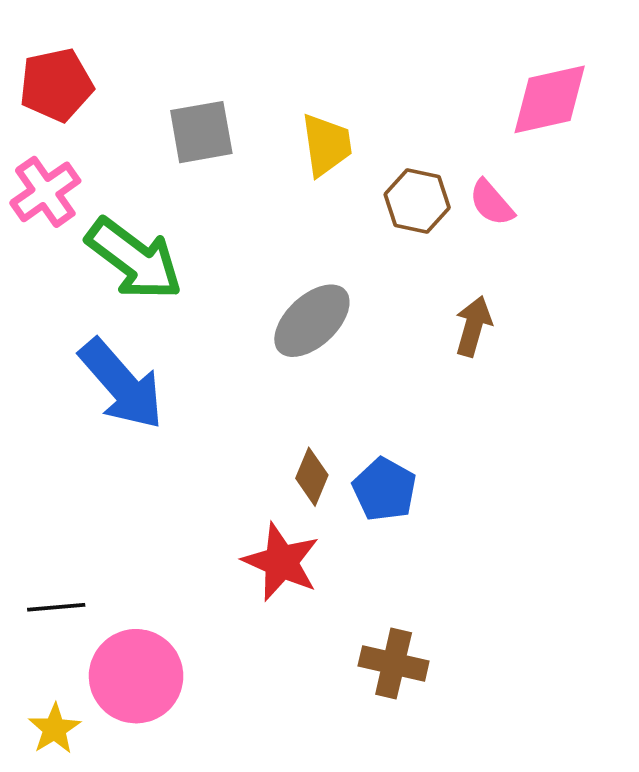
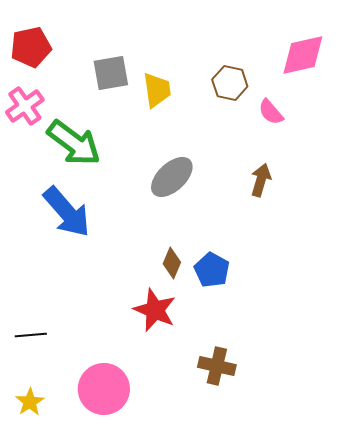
yellow trapezoid: (326, 145) -> (157, 90), moved
brown hexagon: (417, 201) -> (230, 83), moved
pink circle: (136, 676) -> (104, 389), moved

